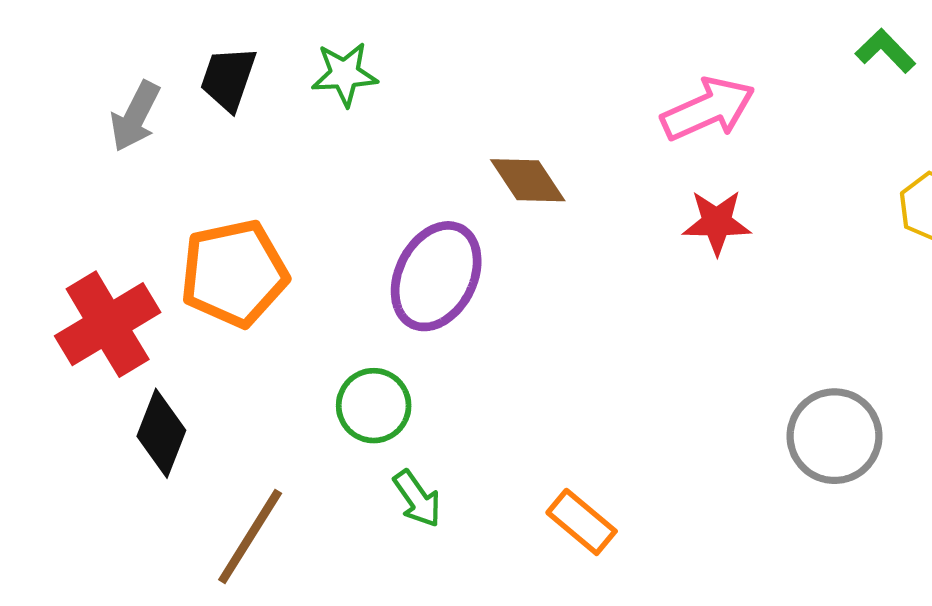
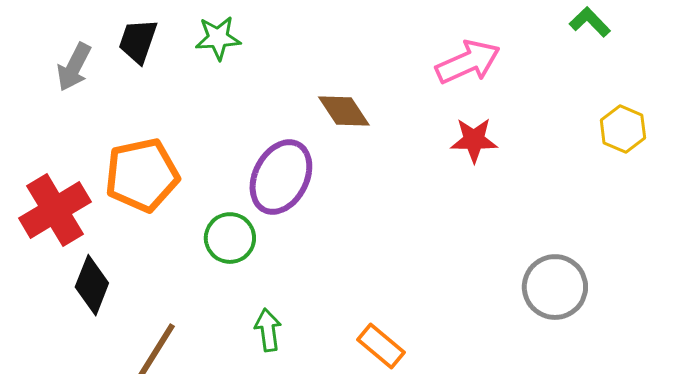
green circle: (374, 406) -> (230, 238), moved
green arrow: (417, 499) -> (268, 330), turned -153

